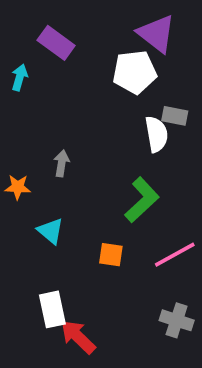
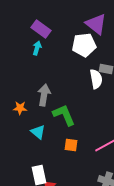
cyan arrow: (20, 78) -> (37, 48), moved
gray arrow: (62, 163) -> (44, 95), size x1.5
green L-shape: (142, 200) -> (64, 115), moved, turned -70

